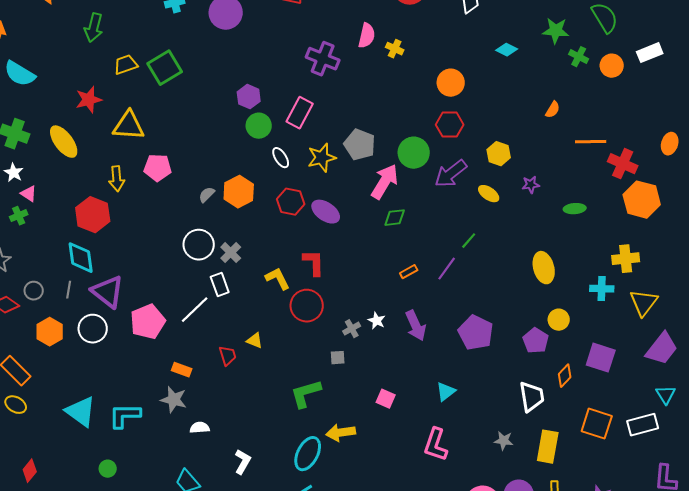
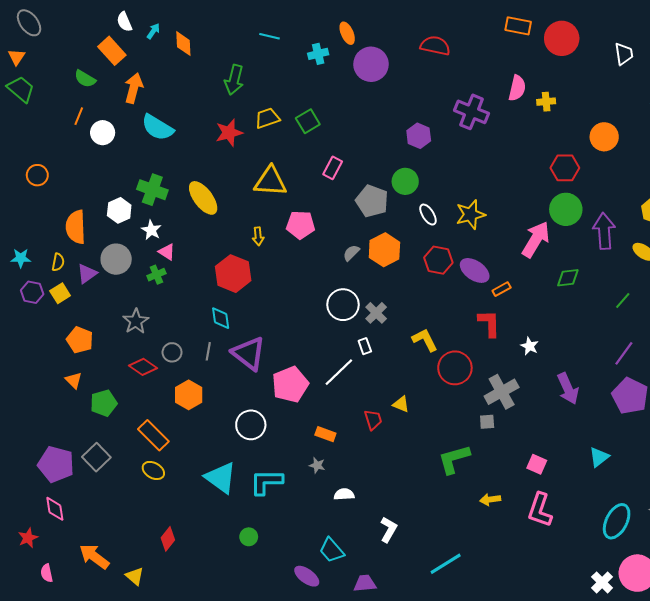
yellow cross: (395, 49) -> (546, 102), turned -30
green square: (165, 68) -> (308, 121), size x0.7
purple hexagon: (249, 97) -> (419, 136), moved
red star: (89, 100) -> (229, 133), moved
pink rectangle: (300, 113) -> (333, 168), moved, size x0.7
red hexagon: (450, 125) -> (565, 168), moved
gray pentagon: (360, 145) -> (372, 201), moved
purple arrow: (451, 174) -> (604, 231), turned 124
yellow arrow: (117, 179) -> (258, 236), size x0.7
green diamond: (395, 218) -> (568, 278), moved
cyan diamond: (81, 258) -> (221, 318), size x0.7
red L-shape: (314, 263) -> (489, 323), moved
purple line: (447, 269) -> (624, 353), moved
orange rectangle: (409, 272) -> (502, 289), moved
white rectangle: (220, 285) -> (365, 346), size x0.7
white star: (377, 321) -> (530, 346), moved
white circle: (93, 329) -> (251, 425), moved
gray cross: (352, 329) -> (502, 392), size x1.8
gray star: (174, 400) -> (317, 465), size x0.6
yellow arrow: (341, 433) -> (490, 500), size x0.7
pink L-shape: (436, 445) -> (540, 510), moved
cyan ellipse: (308, 454) -> (617, 521), moved

